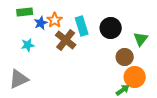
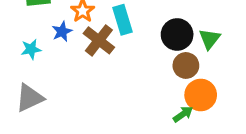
blue star: (41, 23) -> (62, 32), moved
black circle: (111, 28) -> (177, 34), moved
cyan star: (28, 45) -> (31, 49), moved

